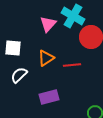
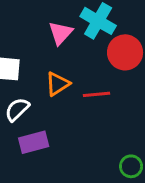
purple rectangle: (49, 97) -> (34, 142), moved

